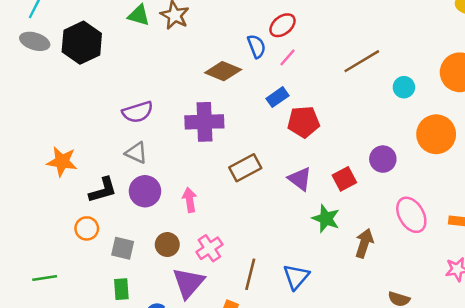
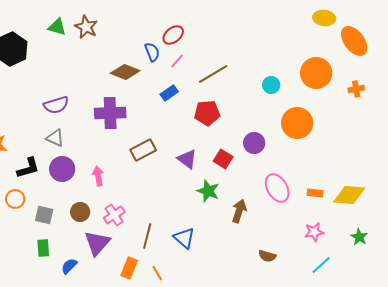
brown line: (362, 61) -> (213, 74), moved
red pentagon: (304, 122) -> (207, 113), moved
red square: (344, 179) -> (223, 159), turned -30
blue triangle: (296, 277) -> (184, 238), turned -30

